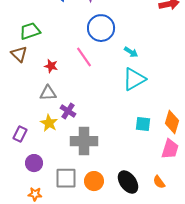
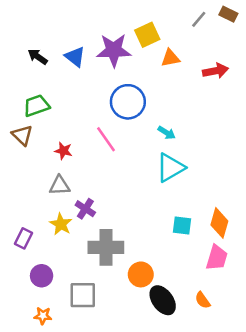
orange circle: (94, 181) -> (141, 274), moved

